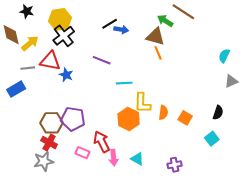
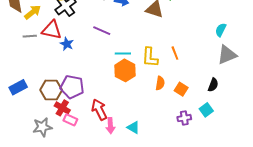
orange line: (158, 53) -> (175, 53), moved
gray triangle: (231, 81) -> (227, 55), size x1.5
blue rectangle: (16, 89) -> (18, 87), moved
yellow L-shape: (142, 103) -> (150, 57), moved
orange hexagon: (129, 119) -> (125, 70), moved
red cross: (49, 142) -> (62, 108), moved
pink rectangle: (82, 153) -> (70, 120), moved
purple cross: (175, 165) -> (184, 118), moved

